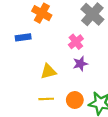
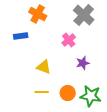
purple star: (80, 64) -> (83, 63), moved
yellow triangle: (48, 71) -> (44, 67), turned 35

